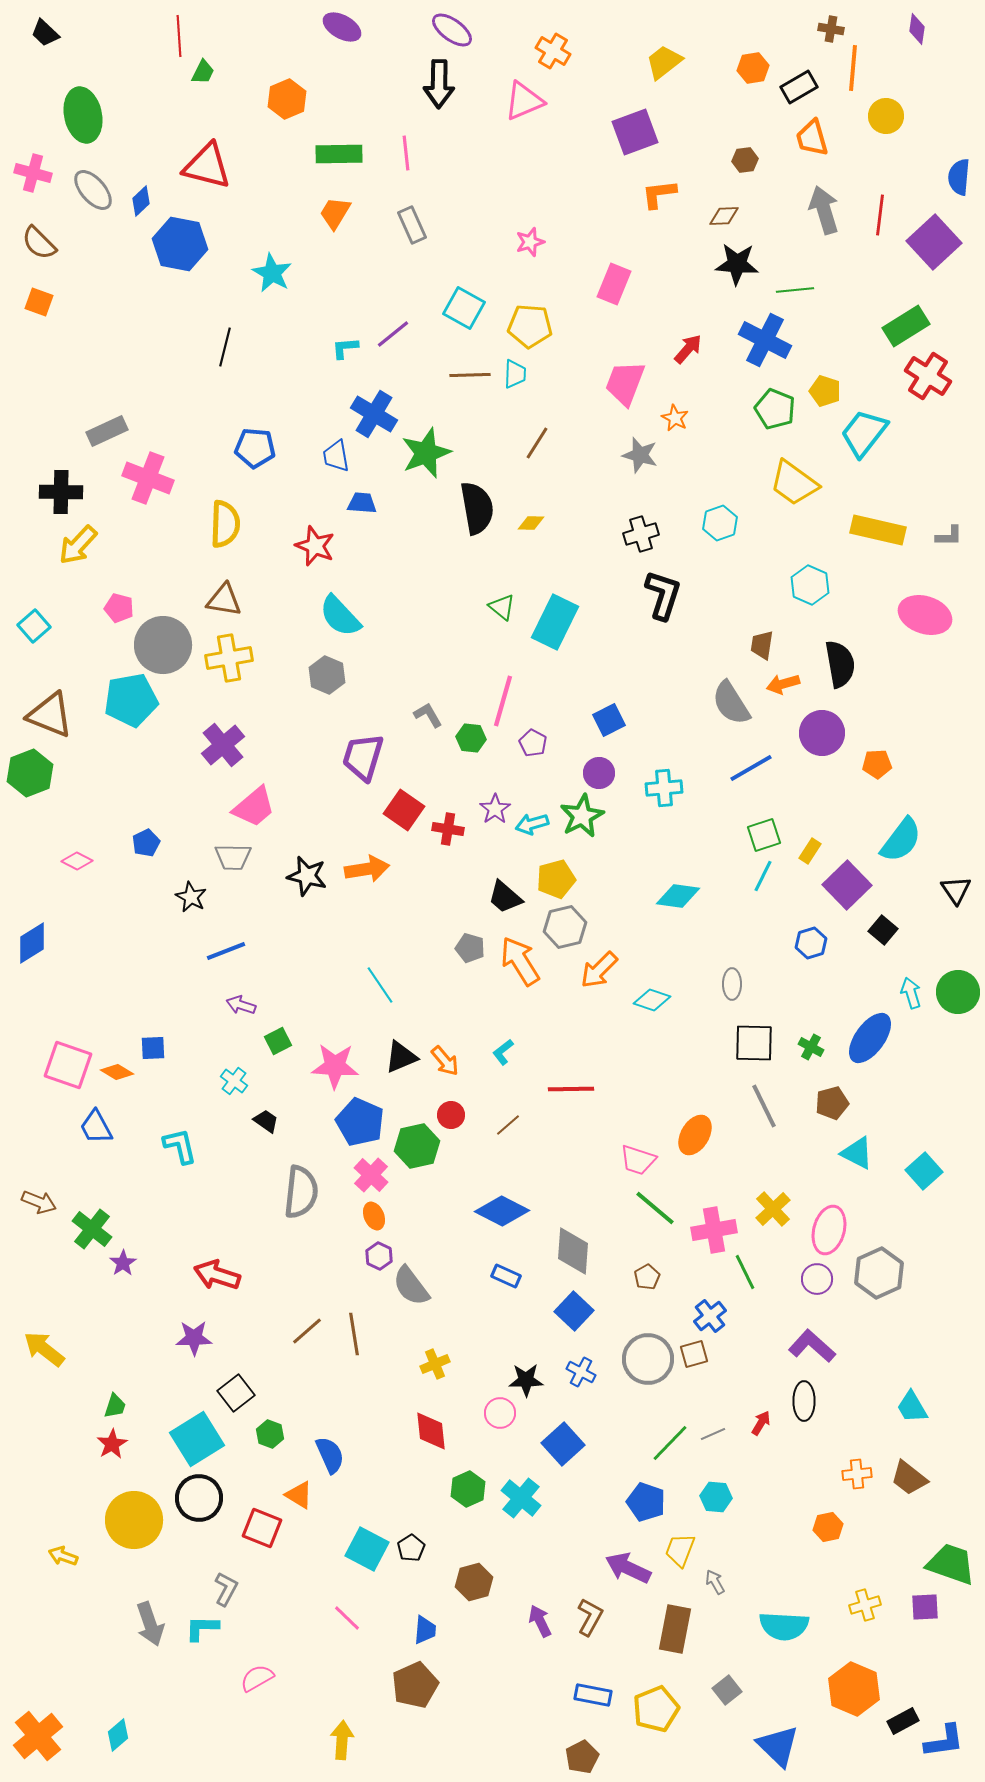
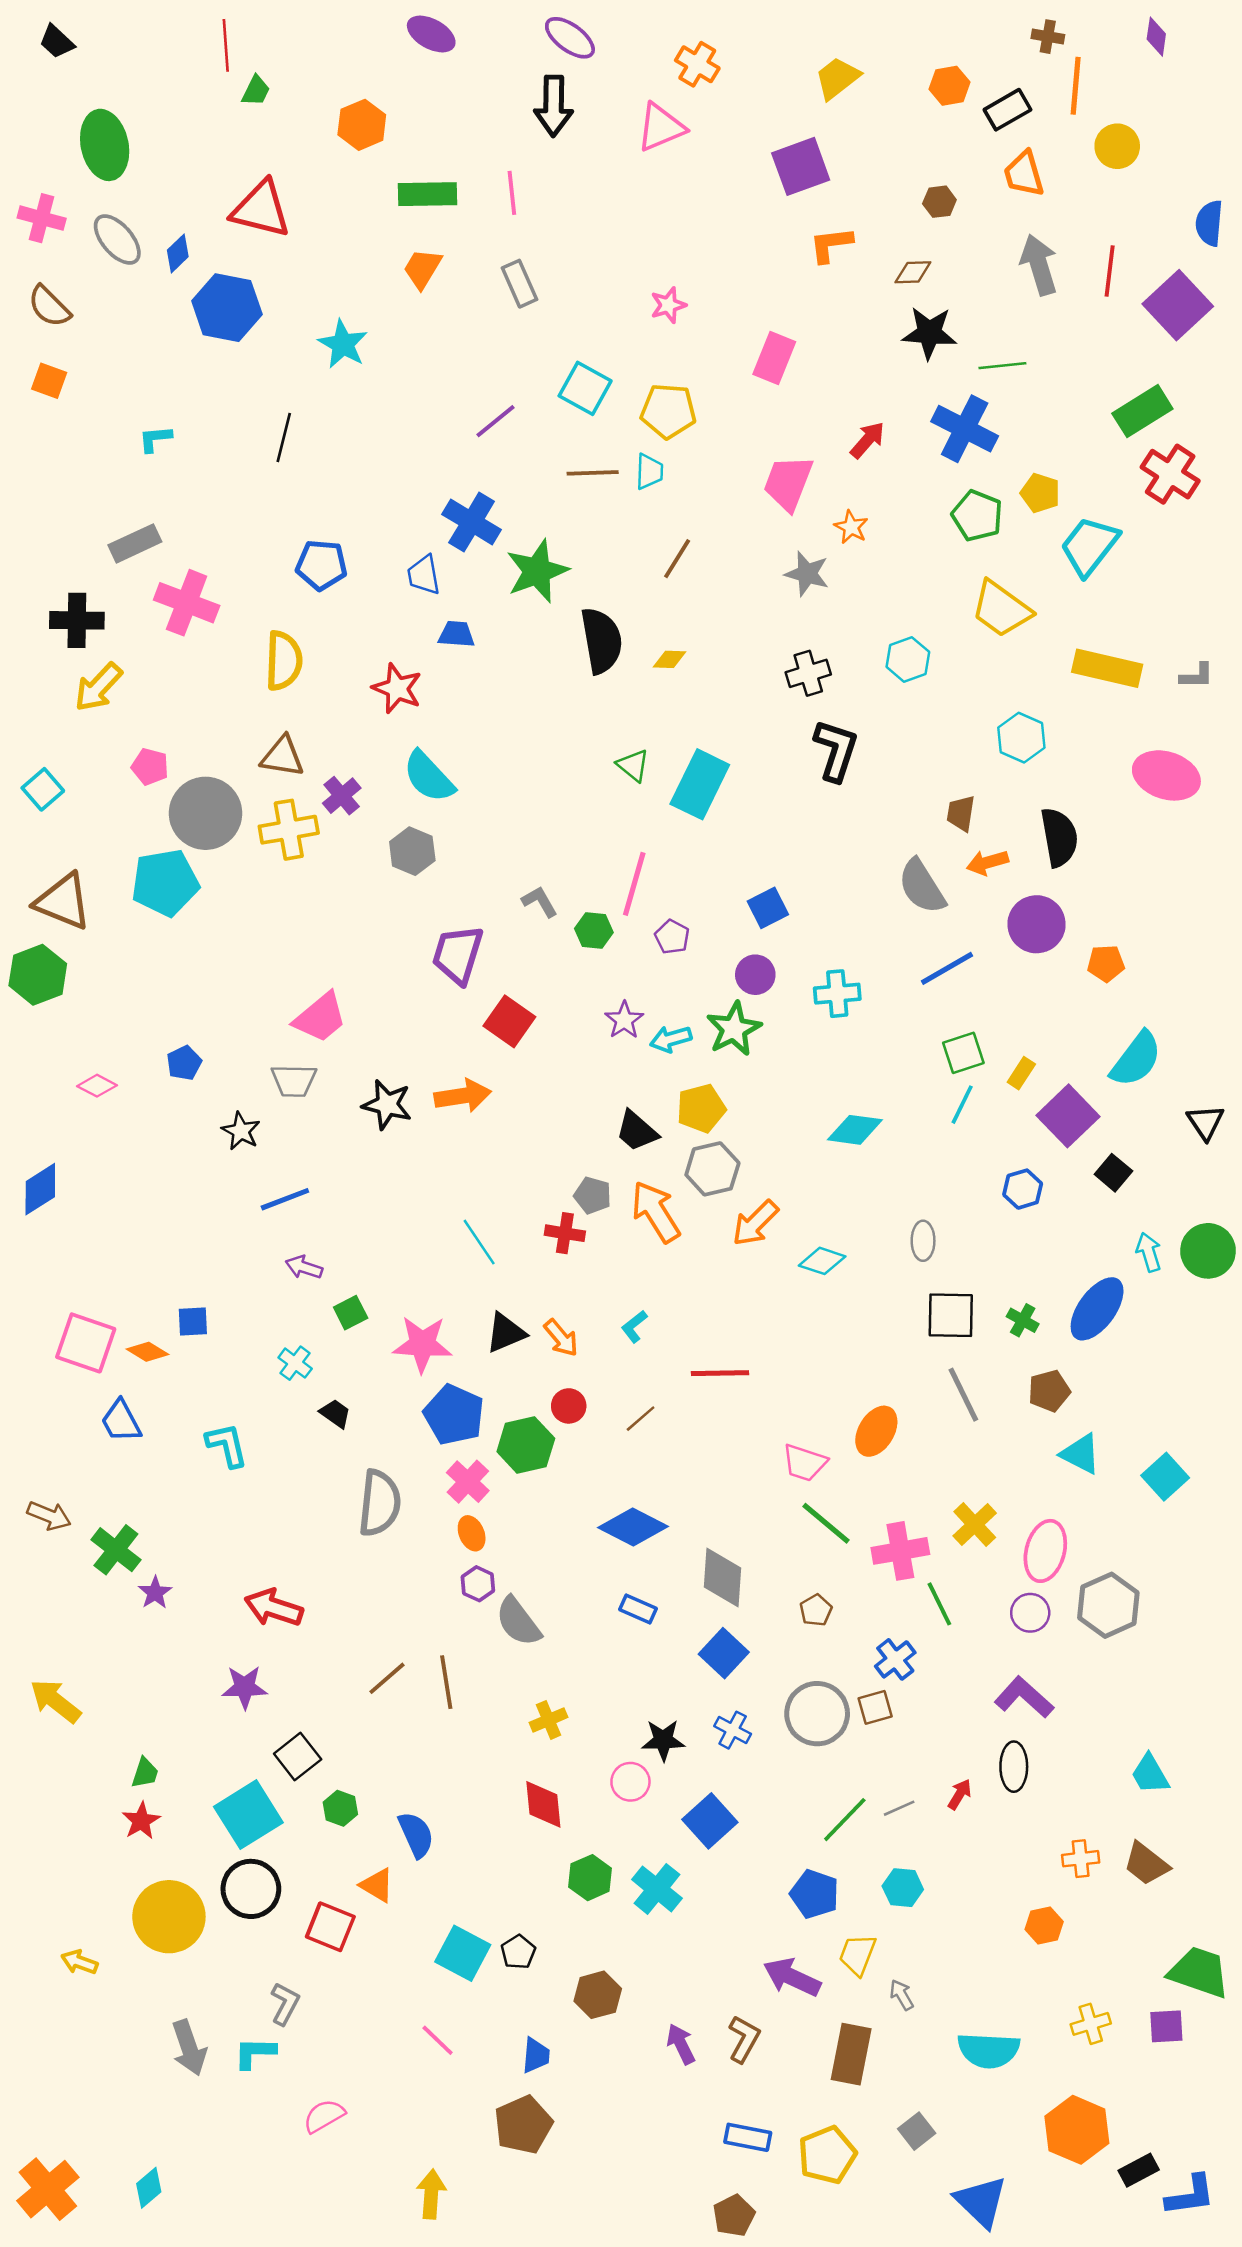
cyan L-shape: (345, 348) -> (155, 439), moved
purple cross: (223, 745) -> (342, 796), moved, size x0.7
red cross: (448, 829) -> (565, 1233), moved

